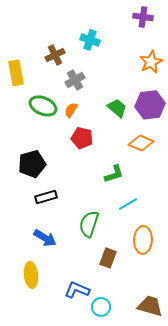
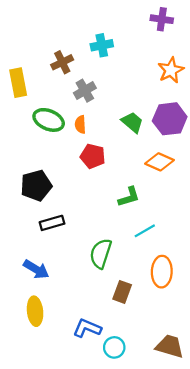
cyan cross: (90, 40) -> (102, 45), turned -30
orange semicircle: (71, 110) -> (80, 124), turned -35
blue arrow: (45, 238) -> (36, 269), moved

